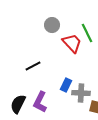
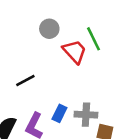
blue rectangle: (66, 85) -> (59, 113), moved

